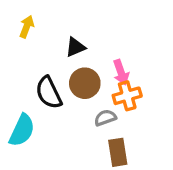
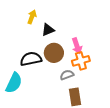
yellow arrow: (27, 27) -> (32, 17), moved
black semicircle: (49, 93) -> (31, 59), turned 105

